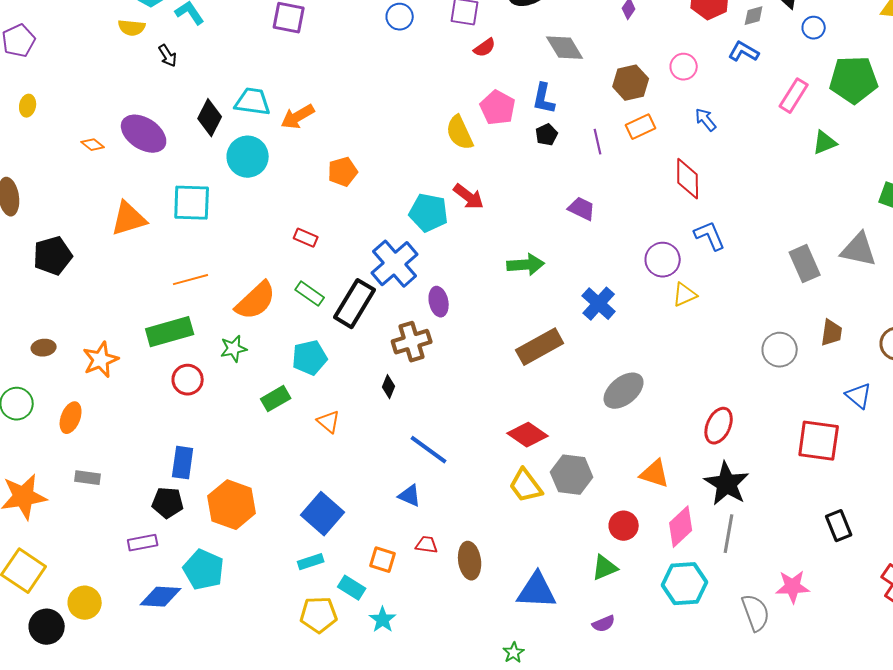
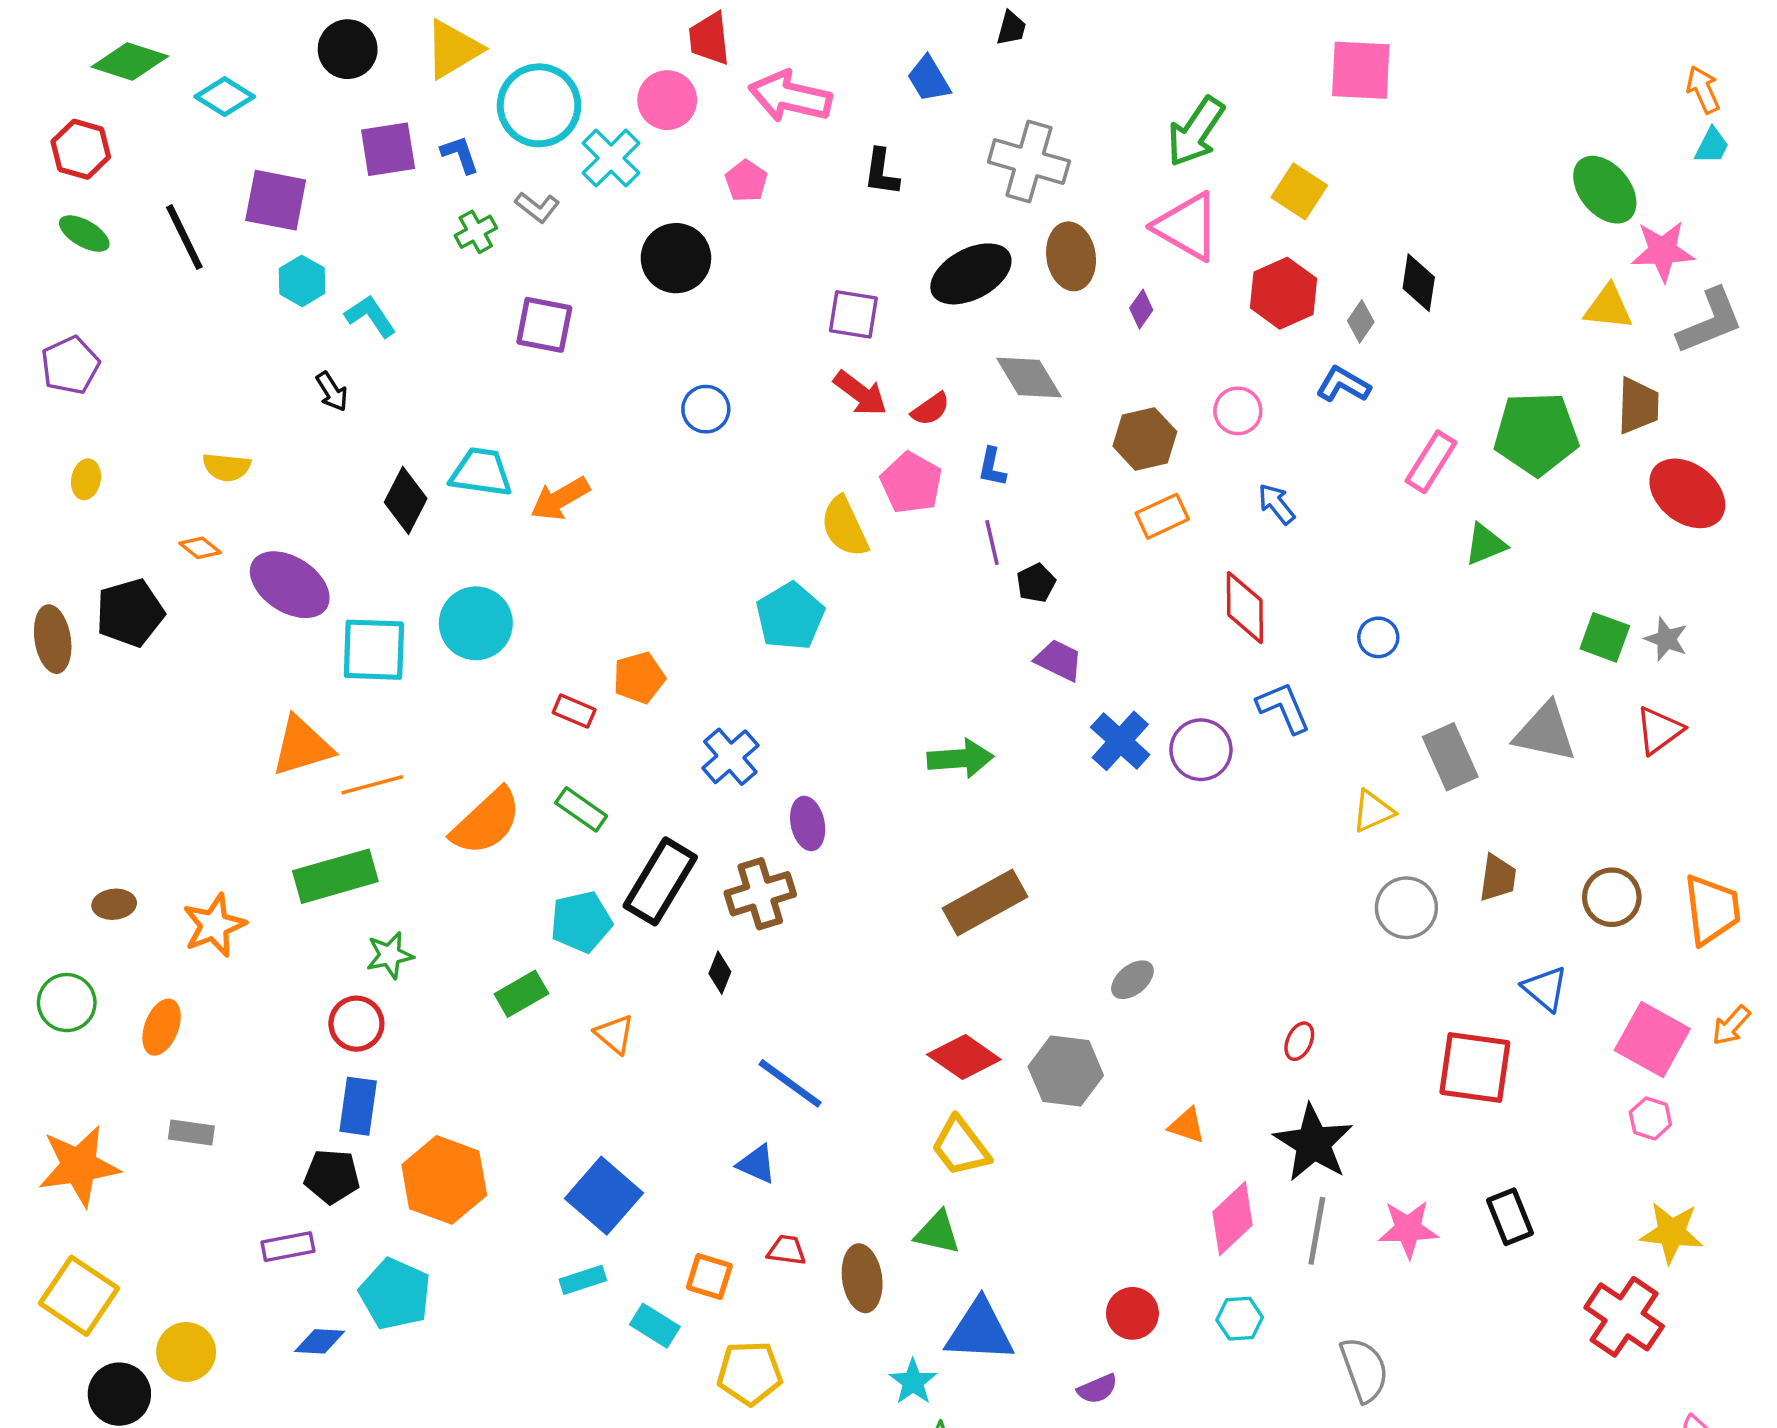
gray diamond: (754, 16) -> (1361, 321), turned -40
blue circle: (400, 17) -> (706, 409), moved
yellow semicircle: (132, 28) -> (226, 467), moved
blue circle: (814, 28) -> (1378, 637), moved
red semicircle: (485, 48) -> (931, 409), moved
blue L-shape: (544, 99) -> (992, 467), size x0.7
purple ellipse: (144, 134) -> (290, 585), moved
black pentagon: (547, 135) -> (1036, 583), moved
purple line: (598, 142) -> (992, 543), moved
cyan circle: (248, 157) -> (476, 623), moved
orange pentagon: (343, 172) -> (639, 678), moved
red arrow: (469, 197) -> (860, 393), moved
cyan pentagon: (429, 213) -> (790, 616), moved, turned 30
orange triangle: (129, 219) -> (302, 746), moved
black pentagon: (53, 256) -> (130, 613), moved
blue cross: (395, 264) -> (730, 757), size x0.7
yellow triangle: (685, 295) -> (1373, 811), moved
black rectangle: (355, 304) -> (660, 881), moved
blue cross: (599, 304) -> (1120, 741), moved
green star: (234, 349) -> (390, 955), moved
red circle: (188, 380) -> (356, 1024), moved
gray ellipse: (624, 391) -> (1132, 980), size x0.6
red ellipse: (719, 426) -> (1299, 1041), size x0.6
orange triangle: (655, 474) -> (1187, 1125), size x0.7
gray hexagon: (572, 475) -> (1066, 1071), moved
red circle: (624, 526) -> (1132, 1313), moved
green triangle: (605, 568) -> (938, 1233), moved, turned 36
cyan hexagon: (685, 584) -> (1240, 1319), size x0.6
pink star: (793, 587) -> (1408, 1229), moved
blue diamond: (161, 597) -> (320, 1341), size x0.7
yellow pentagon: (319, 615) -> (750, 1373), moved
cyan star: (383, 620) -> (913, 1382), moved

